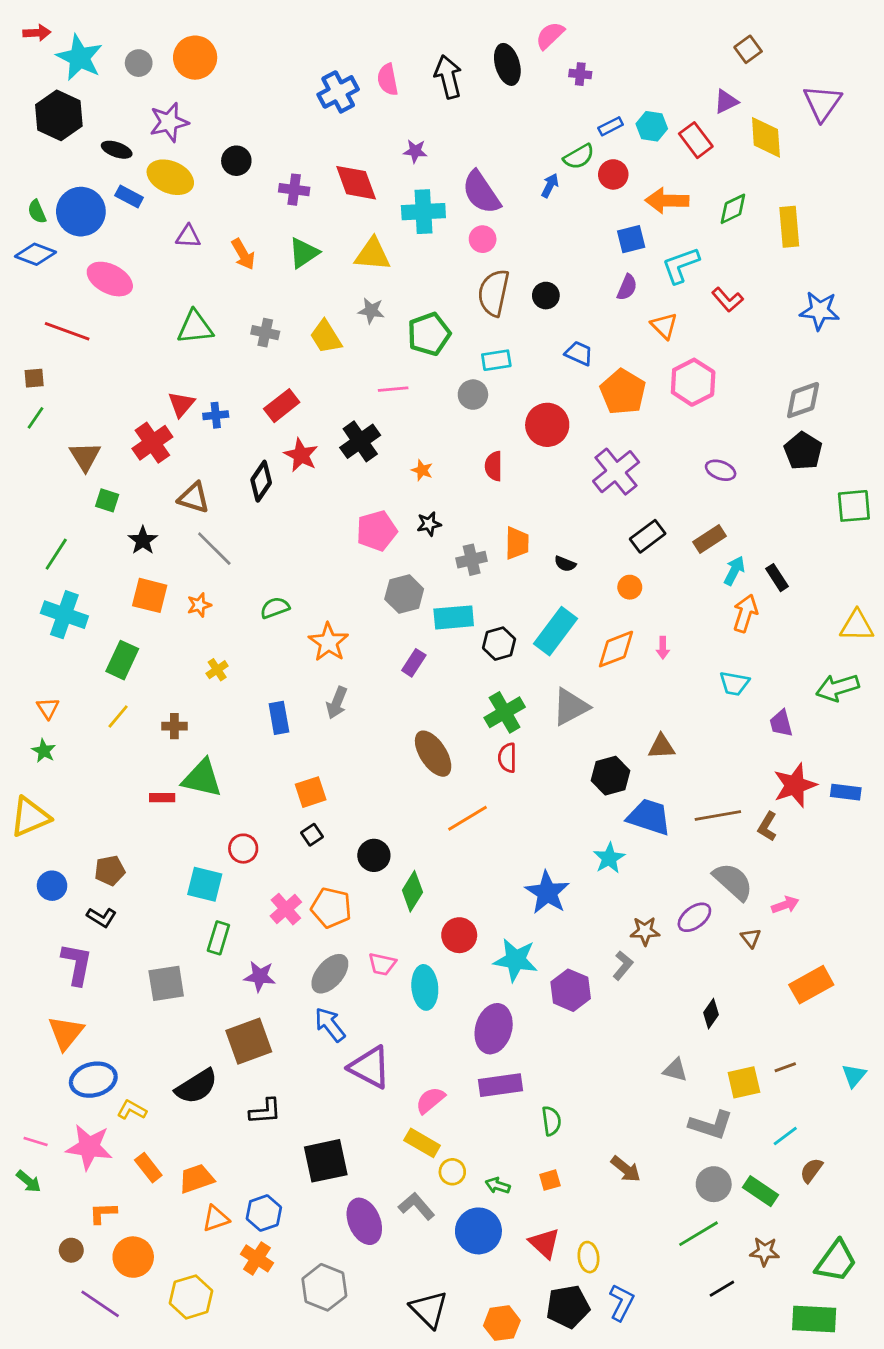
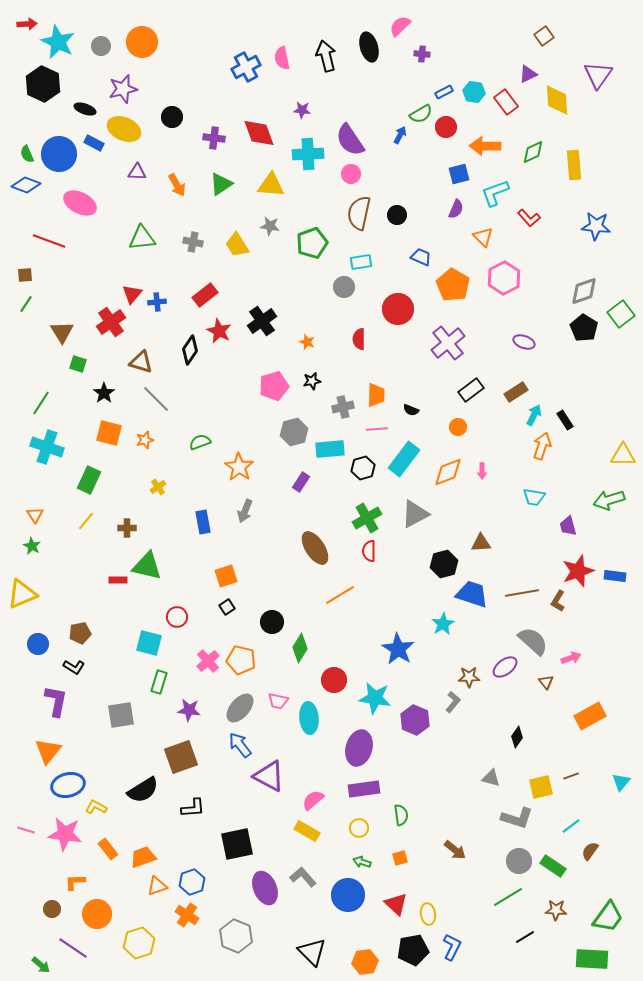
pink line: (393, 389) -> (377, 429), moved
green square: (854, 506) -> (621, 314), moved, turned -32
yellow circle: (452, 1172) -> (359, 828), moved
green arrow: (29, 1181) -> (41, 965), moved

